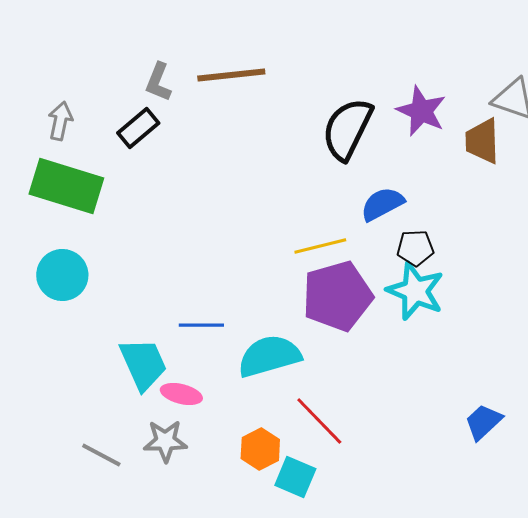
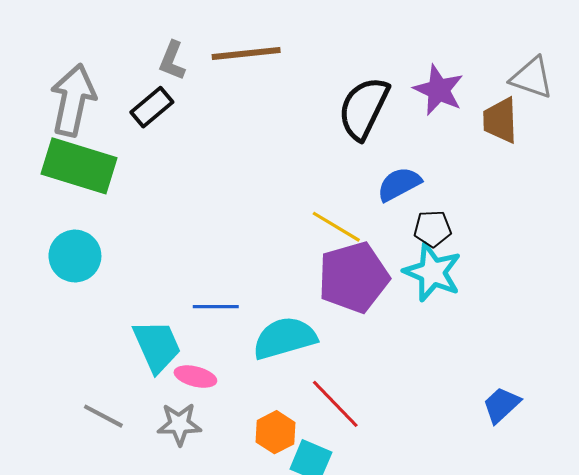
gray arrow: (60, 121) -> (73, 100), size x1.8
yellow line: (320, 246) -> (336, 227), turned 45
gray line: (101, 455) -> (103, 416), moved

